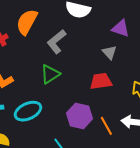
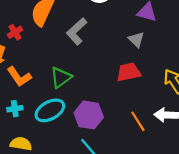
green triangle: (50, 74) -> (61, 77), moved
purple hexagon: (80, 116) -> (89, 115), moved

